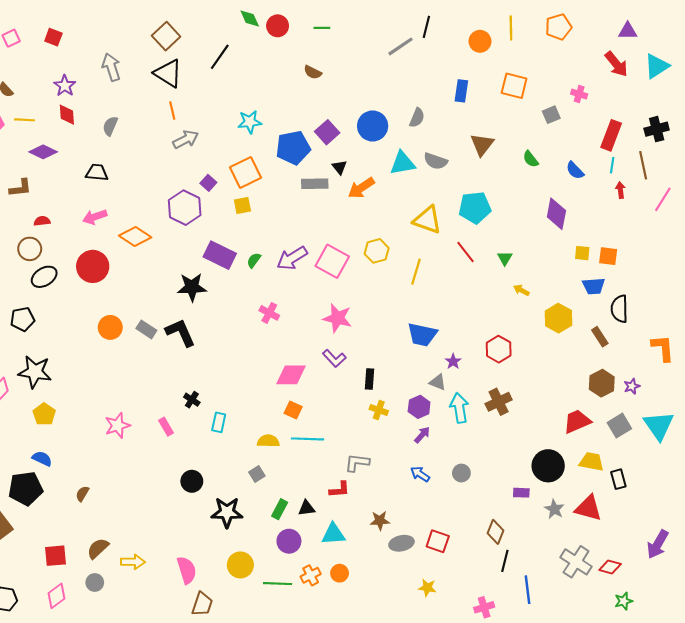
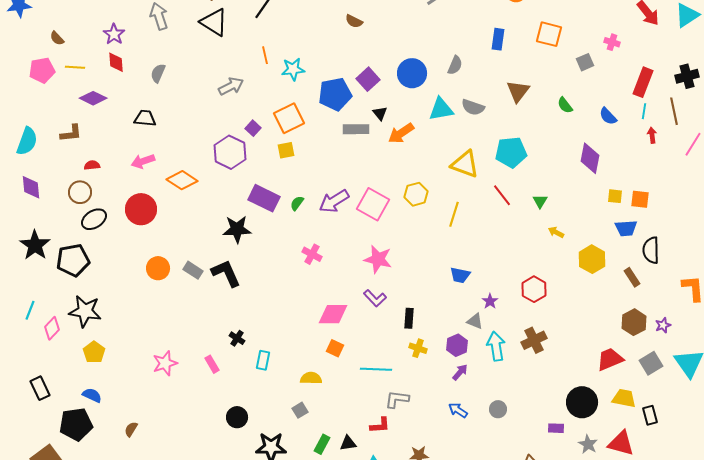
orange line: (172, 111) -> (265, 55), moved
black pentagon: (22, 319) -> (73, 260), size x1.4
blue trapezoid: (422, 335) -> (460, 275), size x0.7
cyan line: (308, 439) -> (376, 369), moved

